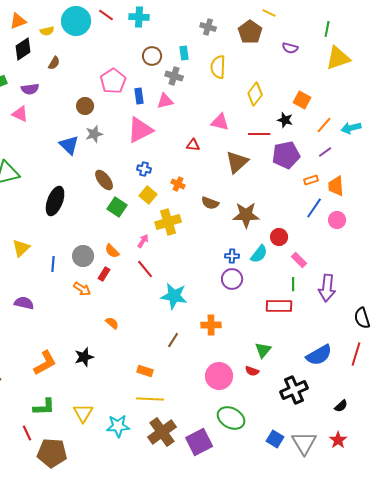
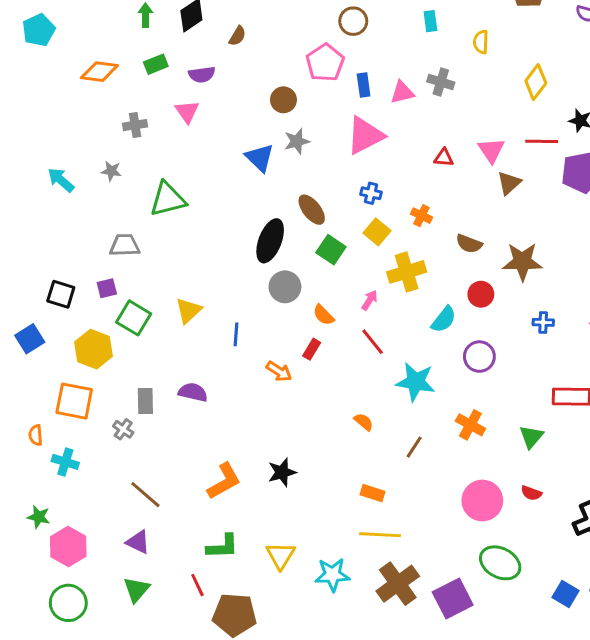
brown circle: (152, 56) -> (353, 21), moved
yellow semicircle: (218, 67) -> (481, 42), size x0.7
gray cross: (174, 76) -> (441, 82), moved
pink triangle: (20, 114) -> (187, 112), turned 30
pink triangle: (220, 122) -> (491, 150), moved, turned 42
brown triangle: (237, 162) -> (509, 183), size x0.7
black ellipse: (55, 201) -> (270, 241), moved
red circle: (279, 237) -> (481, 294), moved
cyan semicircle: (259, 254) -> (444, 319), moved
gray circle: (83, 256) -> (285, 287), moved
blue cross: (232, 256) -> (543, 322), moved
purple circle: (232, 279) -> (479, 357), moved
orange semicircle: (112, 323) -> (364, 422), moved
orange cross: (211, 325) -> (470, 425), turned 30
green triangle: (263, 350) -> (531, 437), moved

